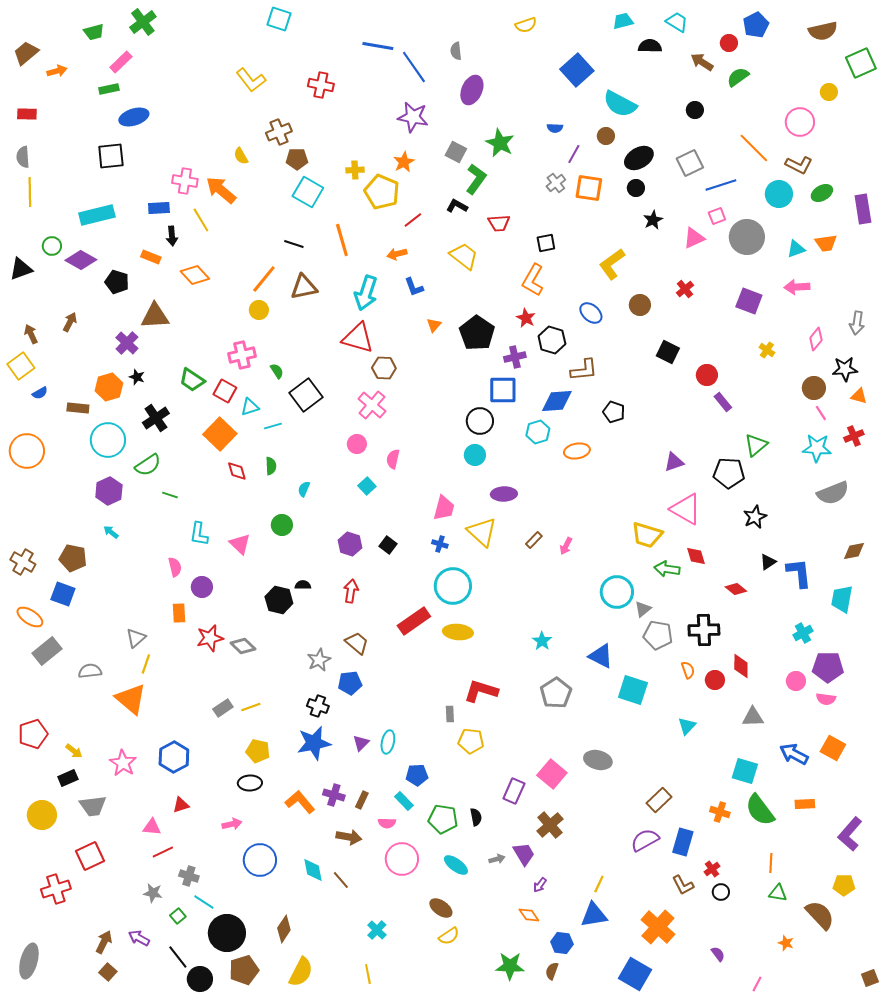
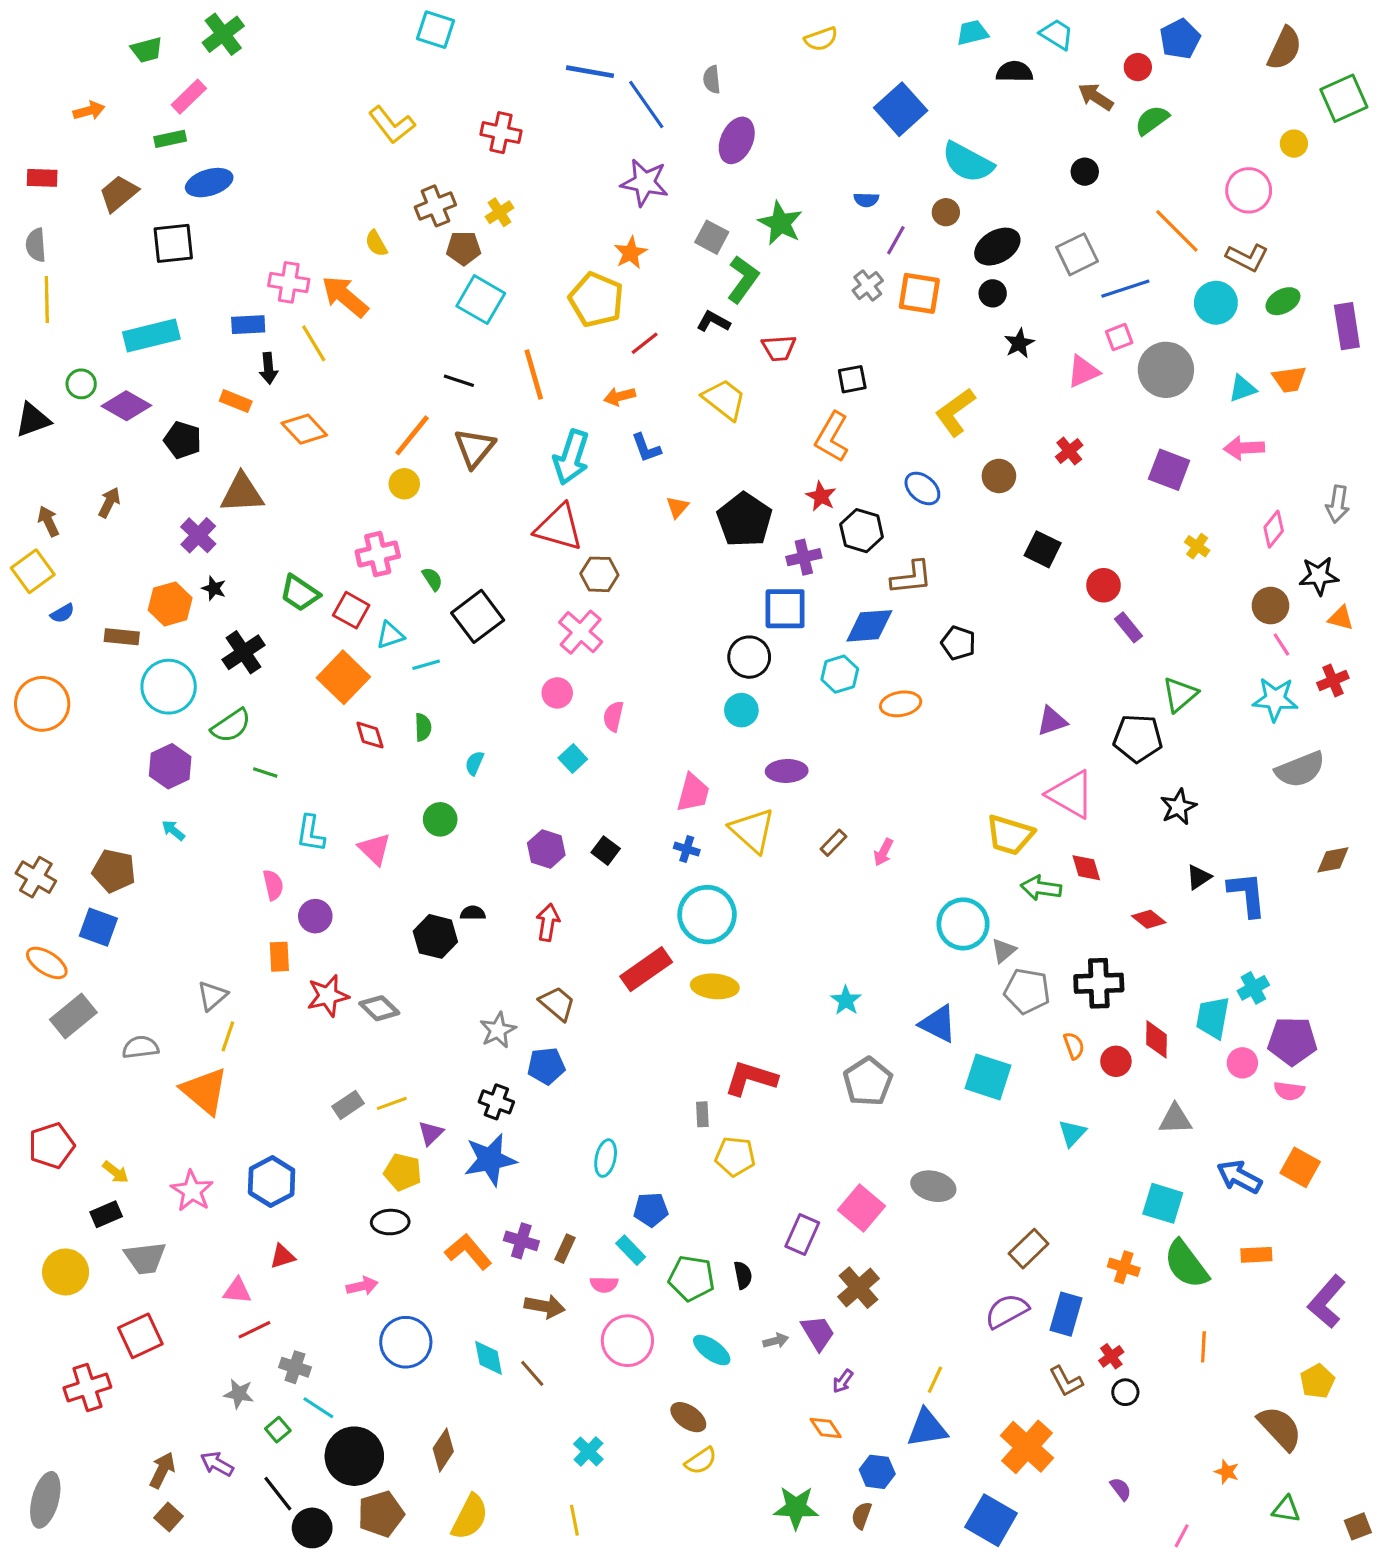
brown semicircle: (823, 31) -> (1285, 48), turned -52
brown trapezoid: (26, 53) -> (119, 193), moved
yellow cross: (355, 170) -> (499, 212), moved, turned -30
brown triangle: (304, 287) -> (474, 448), turned -40
cyan trapezoid: (842, 599) -> (1213, 1018), moved
purple triangle: (361, 743) -> (431, 1133), moved
yellow pentagon: (844, 885) -> (1317, 1381), turned -30
green triangle: (778, 893) -> (1286, 1509), moved

